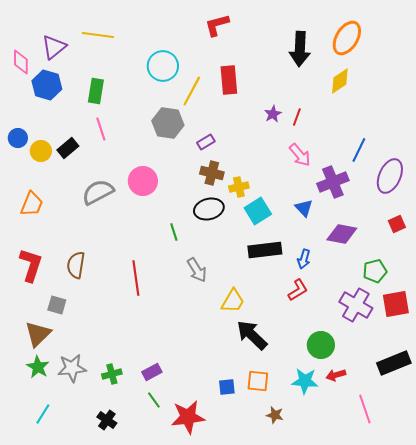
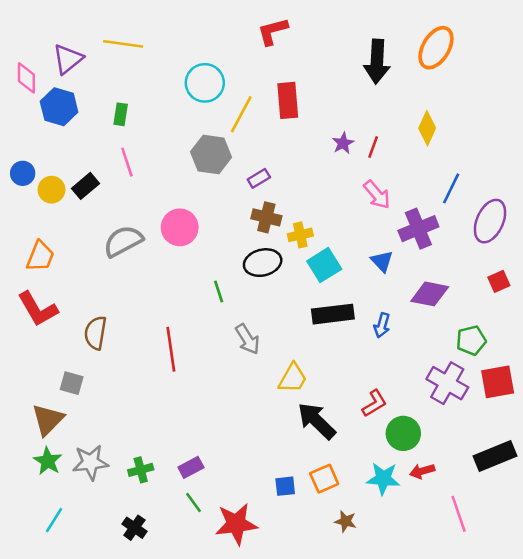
yellow diamond: (340, 81) -> (427, 128), moved, turned -32
green rectangle: (96, 91) -> (121, 114), size x0.7
red L-shape: (31, 265) -> (38, 309), moved, turned 132
red L-shape: (298, 290) -> (374, 403), moved
orange square: (258, 381) -> (324, 479), turned -30

